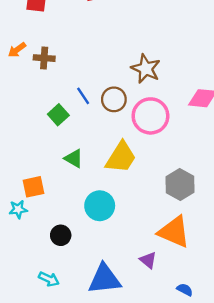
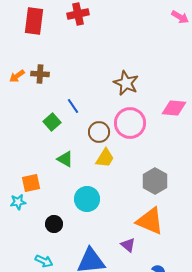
orange arrow: (17, 50) -> (17, 76), moved
brown circle: (114, 99) -> (99, 132), moved
yellow trapezoid: (121, 157) -> (105, 158), size x0.7

